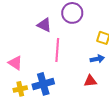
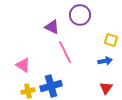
pink line: (57, 50) -> (65, 52), turned -30
red triangle: (90, 81) -> (106, 88), moved, turned -48

